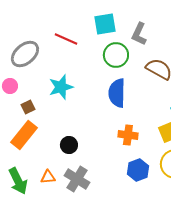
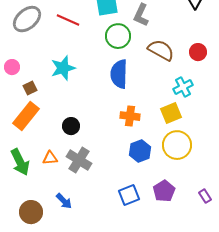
gray ellipse: (25, 54) -> (27, 19), moved

